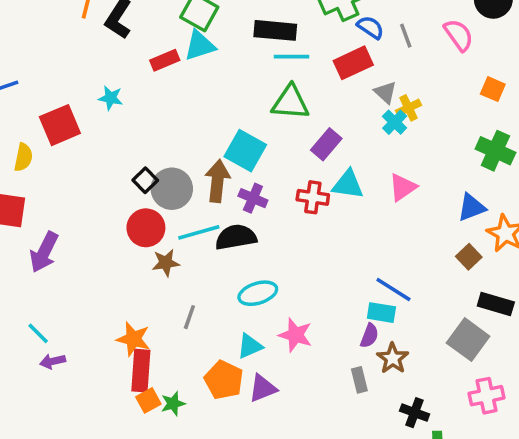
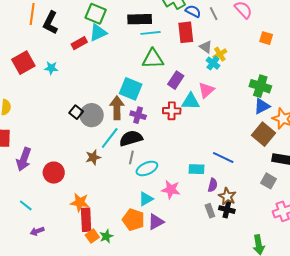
red rectangle: (353, 63) -> (186, 32), turned -65
red square: (60, 125) -> (23, 63), moved
green cross: (495, 151) -> (260, 86), moved
pink triangle: (403, 187) -> (206, 90), moved
red circle: (146, 228) -> (54, 173), moved
cyan line: (199, 232) -> (110, 138), turned -30
brown square: (469, 257) -> (264, 134), size x1.6
cyan rectangle: (381, 313) -> (196, 169), moved
gray line: (189, 317) -> (131, 157), moved
gray square: (468, 340) -> (269, 181), size x0.7
purple arrow: (53, 361) -> (37, 231), moved
black cross: (415, 413) -> (227, 210), moved

